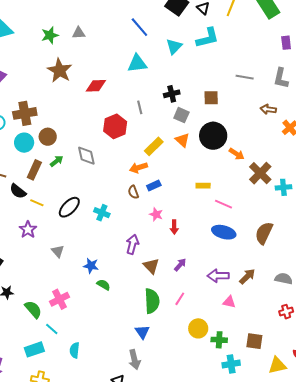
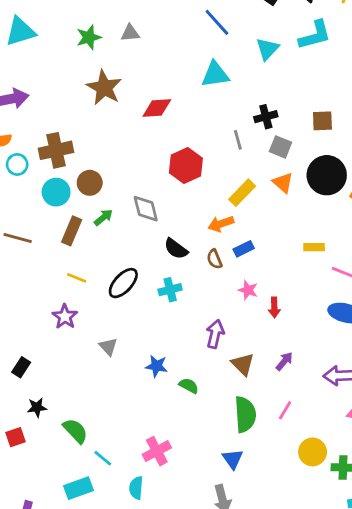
gray line: (140, 107) -> (238, 140), moved
black semicircle: (18, 191) -> (176, 249), moved
cyan cross: (102, 213) -> (170, 290), turned -35
green semicircle: (103, 285) -> (189, 386), moved
pink cross: (60, 299) -> (157, 451), moved

